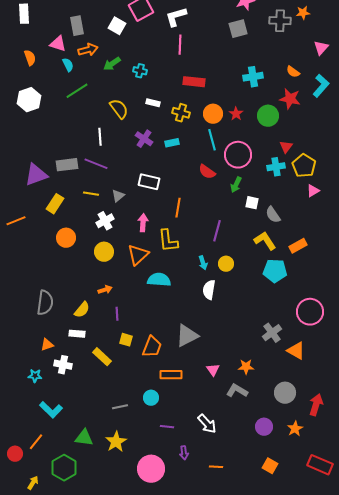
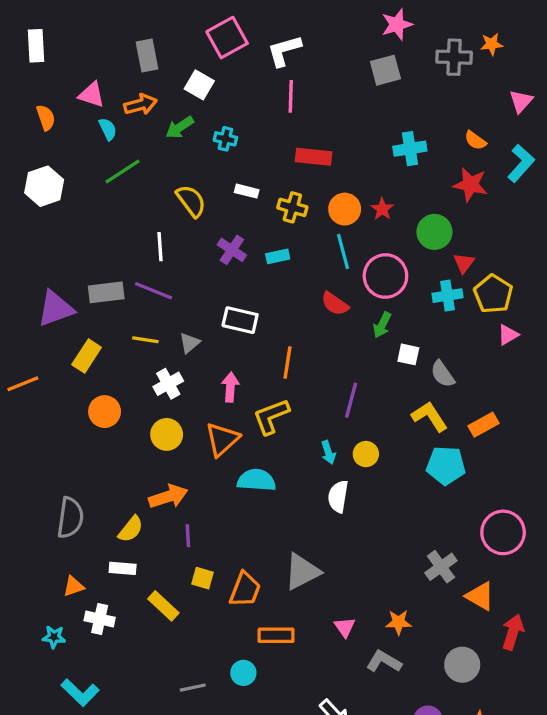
gray rectangle: (77, 26) -> (147, 56), moved
white square: (117, 26) -> (199, 85), moved
green circle: (268, 116) -> (434, 232), moved
yellow L-shape: (168, 241) -> (271, 416), turned 75
orange arrow: (105, 290) -> (168, 496), size x1.6
red arrow: (316, 405) -> (513, 632), moved

